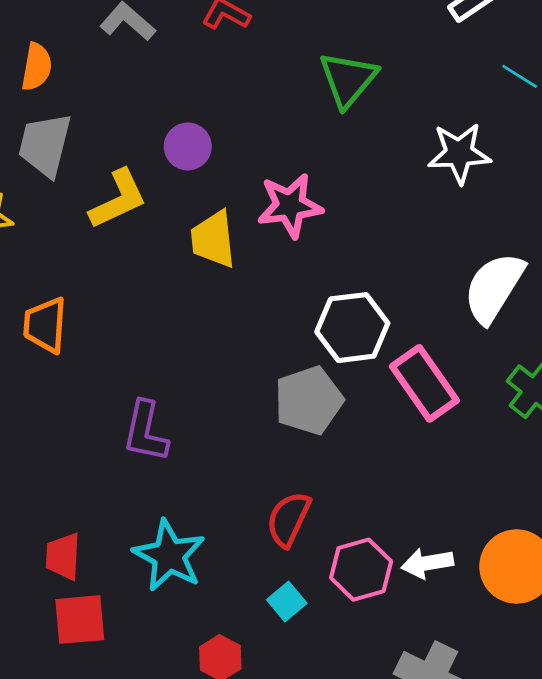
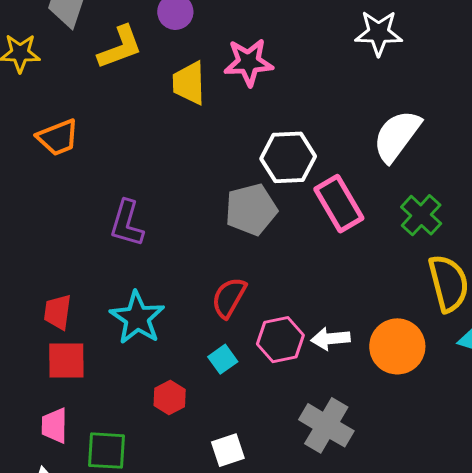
orange trapezoid: (45, 325) -> (58, 137), turned -120

